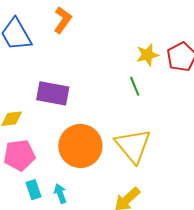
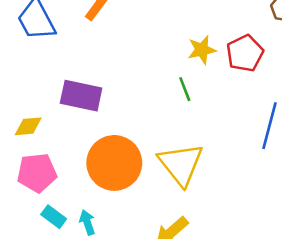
cyan rectangle: (34, 190) -> (54, 217), turned -36

